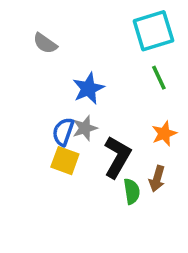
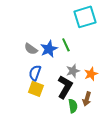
gray semicircle: (45, 43) -> (31, 49), moved
green line: (159, 78) -> (66, 45), moved
gray star: (85, 128) -> (73, 71), moved

